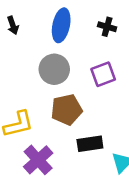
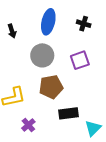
black arrow: (13, 25) -> (12, 31), moved
purple cross: (38, 160) -> (28, 125), size x0.6

